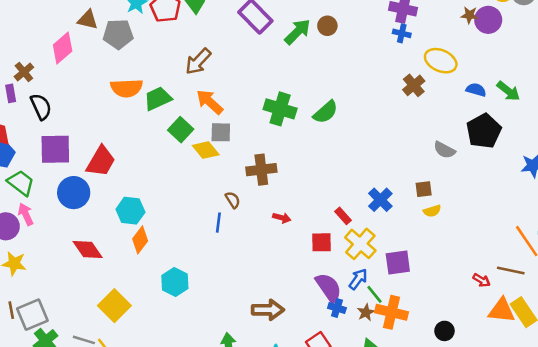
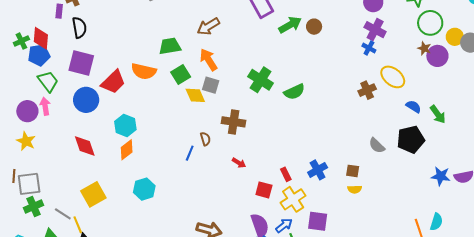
orange semicircle: (127, 88) -> (144, 71), moved

